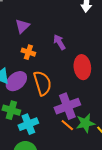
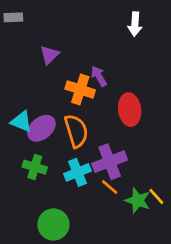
orange cross: (28, 52) -> (80, 90), moved, size x1.5
green star: (85, 123) -> (138, 200), moved, turned 30
cyan cross: (28, 124) -> (78, 172), moved

